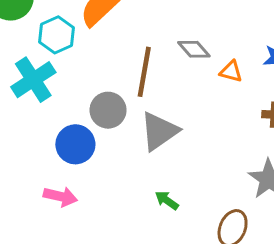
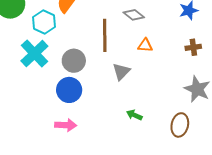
orange triangle: (231, 71) -> (145, 45), moved
gray circle: (108, 110) -> (74, 61), moved
gray triangle: (159, 131) -> (121, 72), size x0.7

